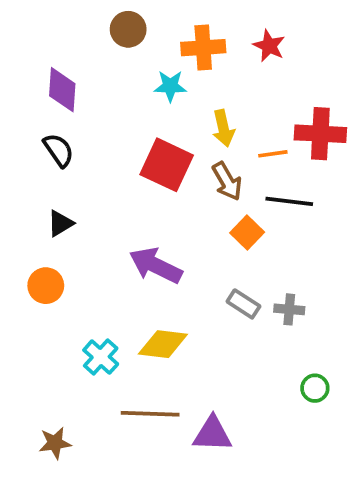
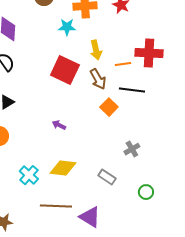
purple arrow: (156, 265) -> (59, 125), size x0.5
gray rectangle: (243, 304) -> (107, 177), moved
gray cross: (289, 309) -> (132, 149), turned -35
purple triangle: (212, 434) -> (90, 217), turned 30

